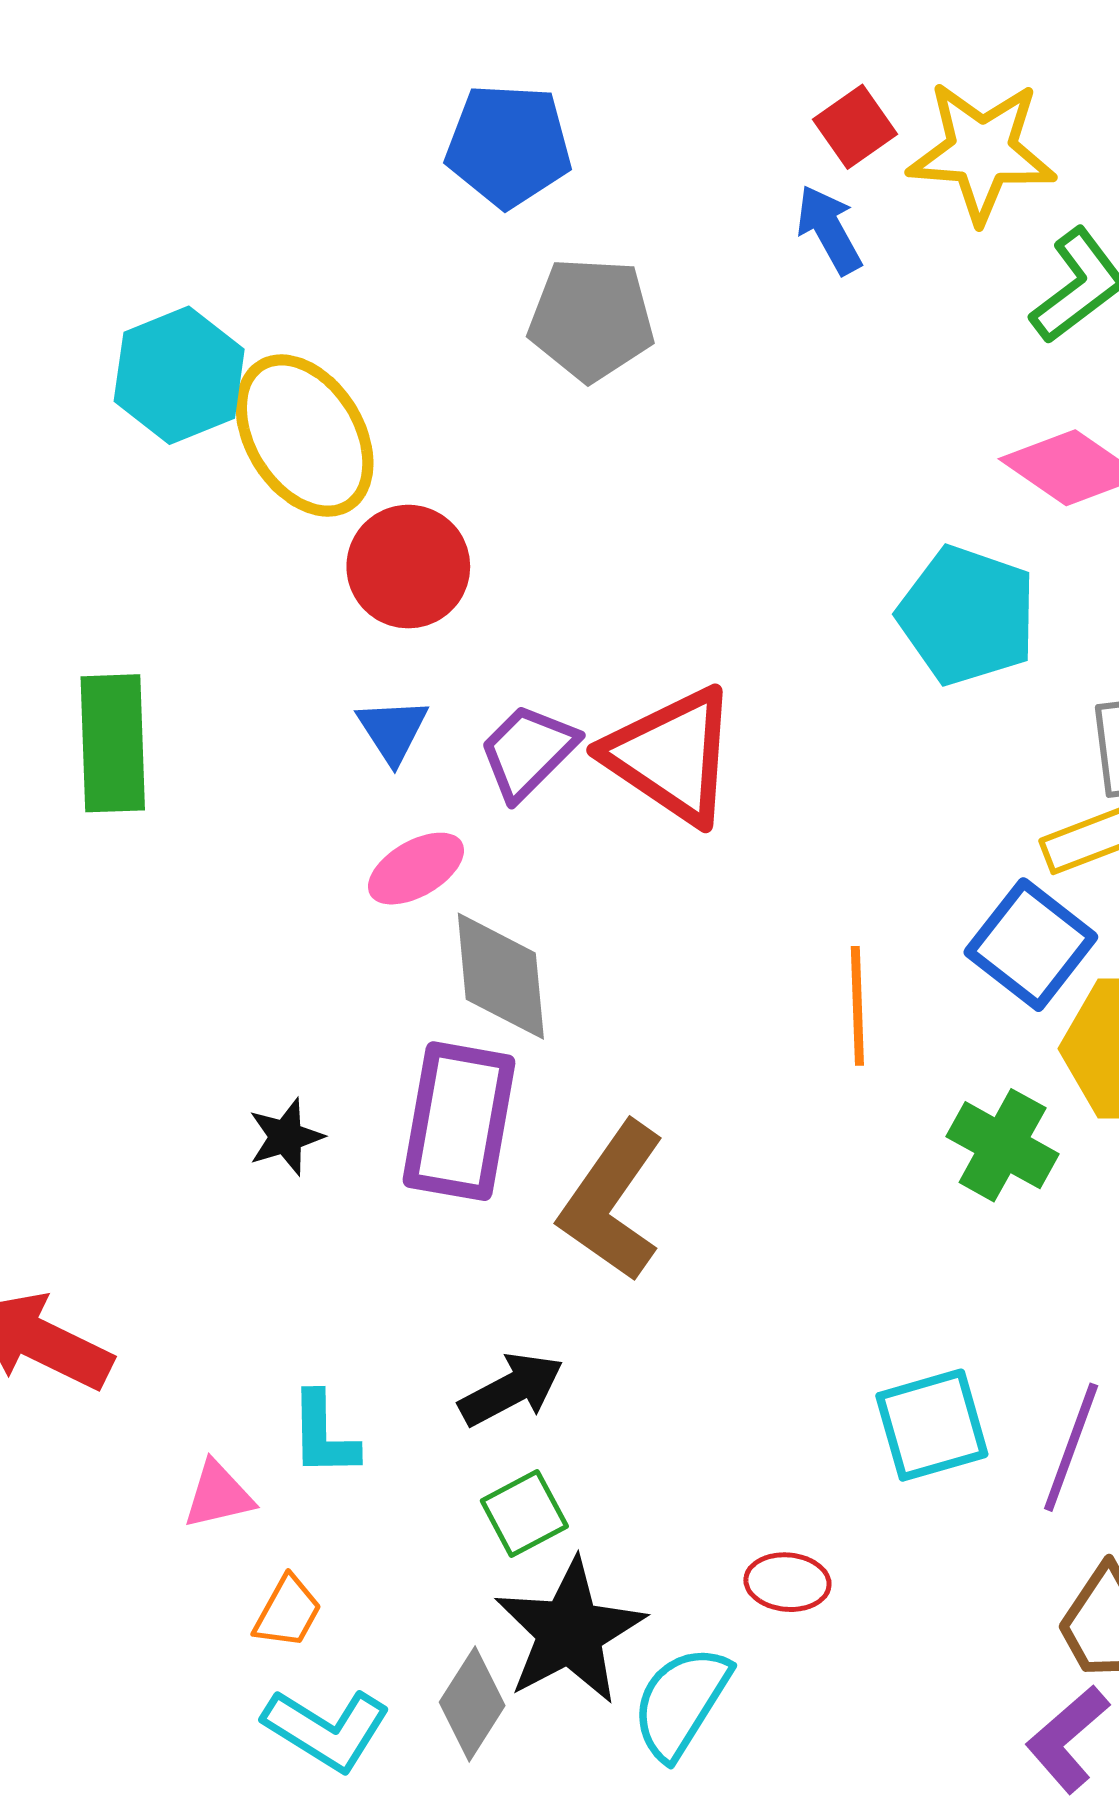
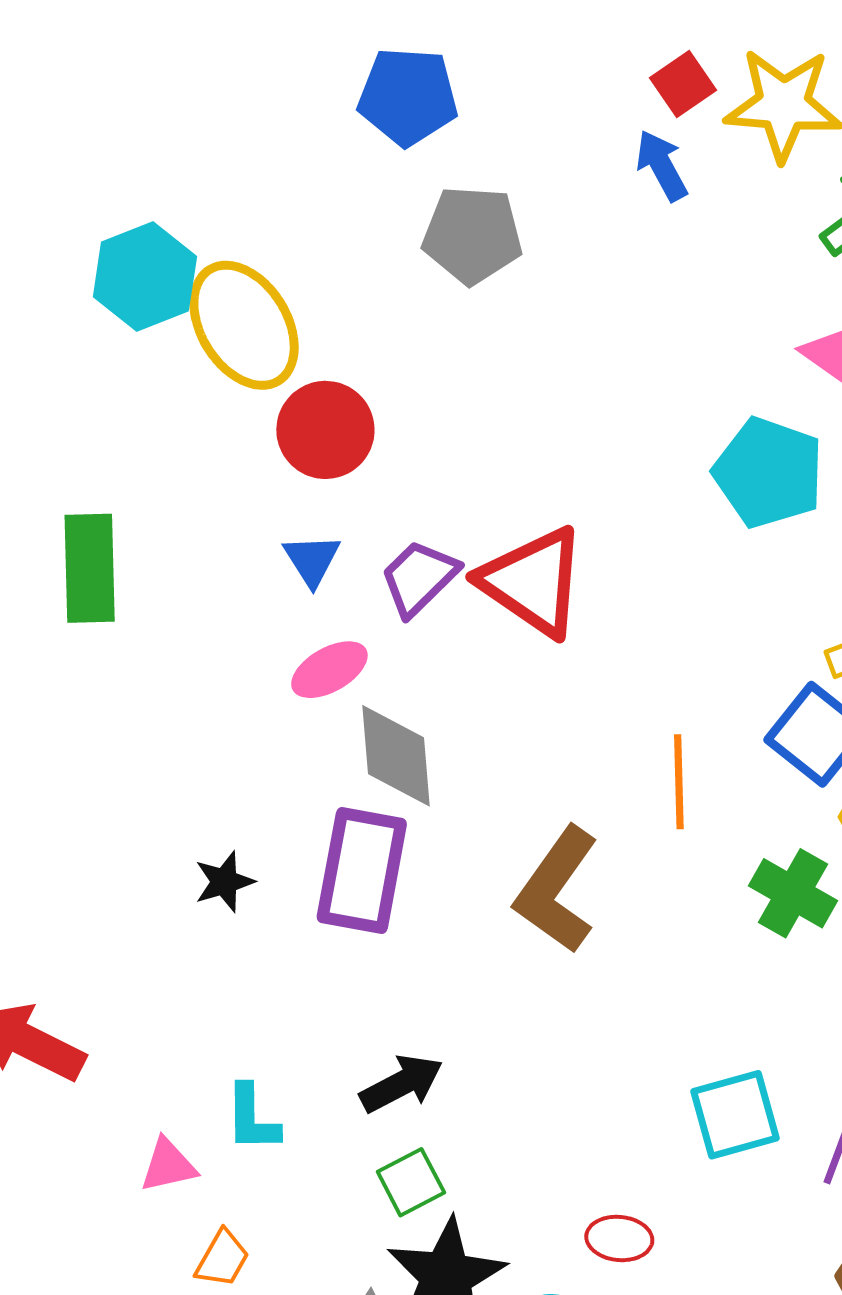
brown L-shape: (612, 1201) -> (557, 890), moved

